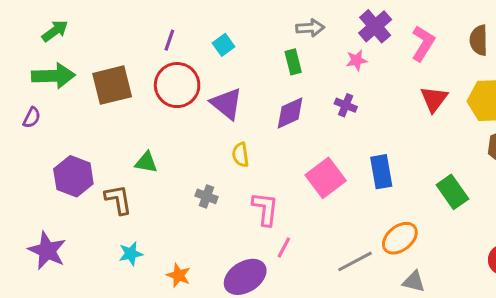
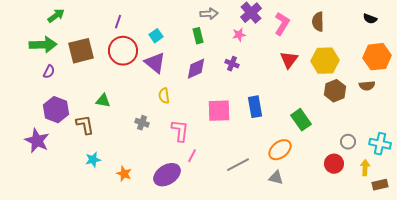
green arrow: (55, 31) -> (56, 16), moved
cyan square: (223, 45) -> (156, 36), moved
purple semicircle: (32, 118) -> (49, 72), moved
pink square: (326, 178) -> (219, 111), turned 35
orange ellipse: (400, 238) -> (280, 150), moved
purple star: (47, 251) -> (37, 141), moved

